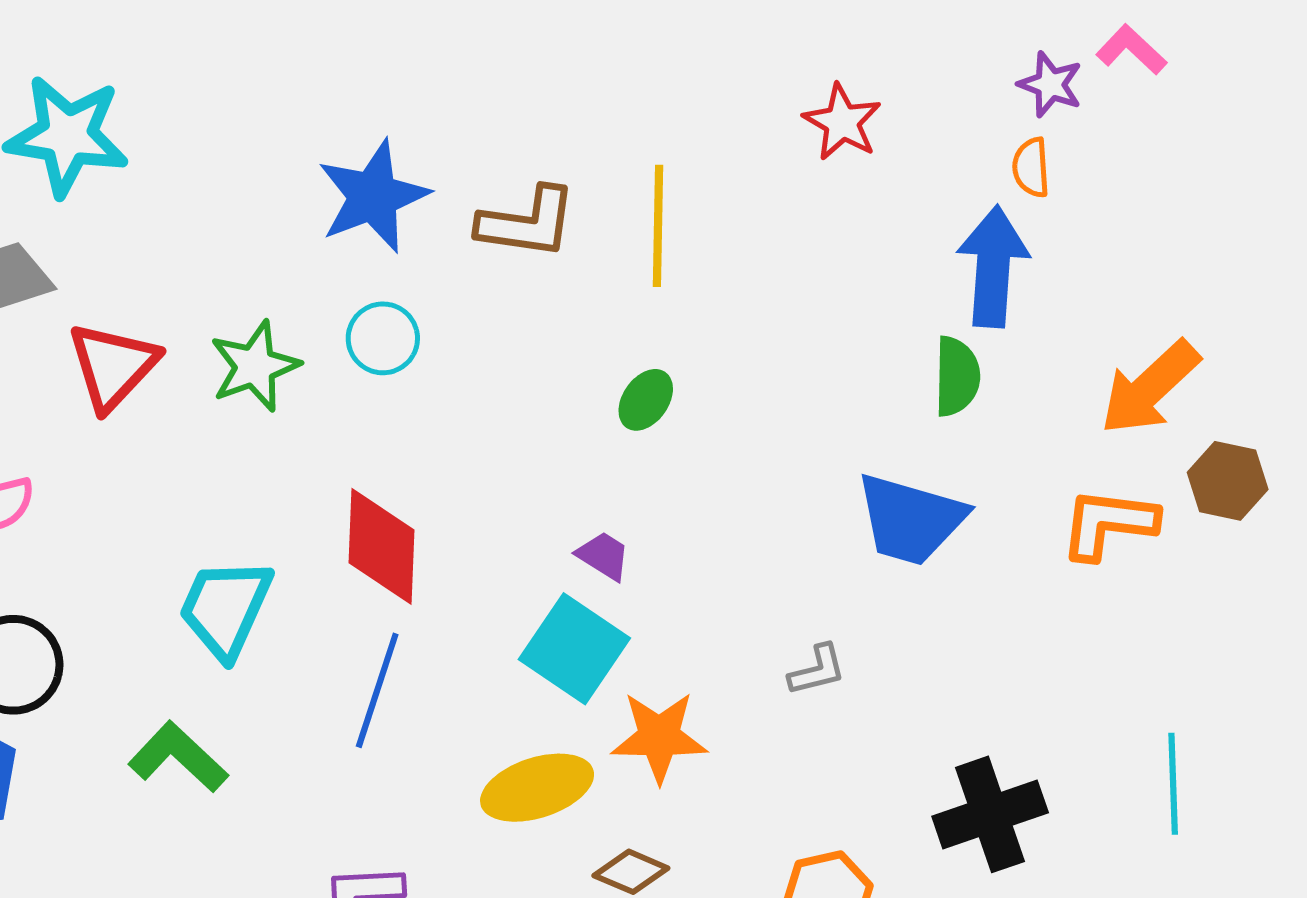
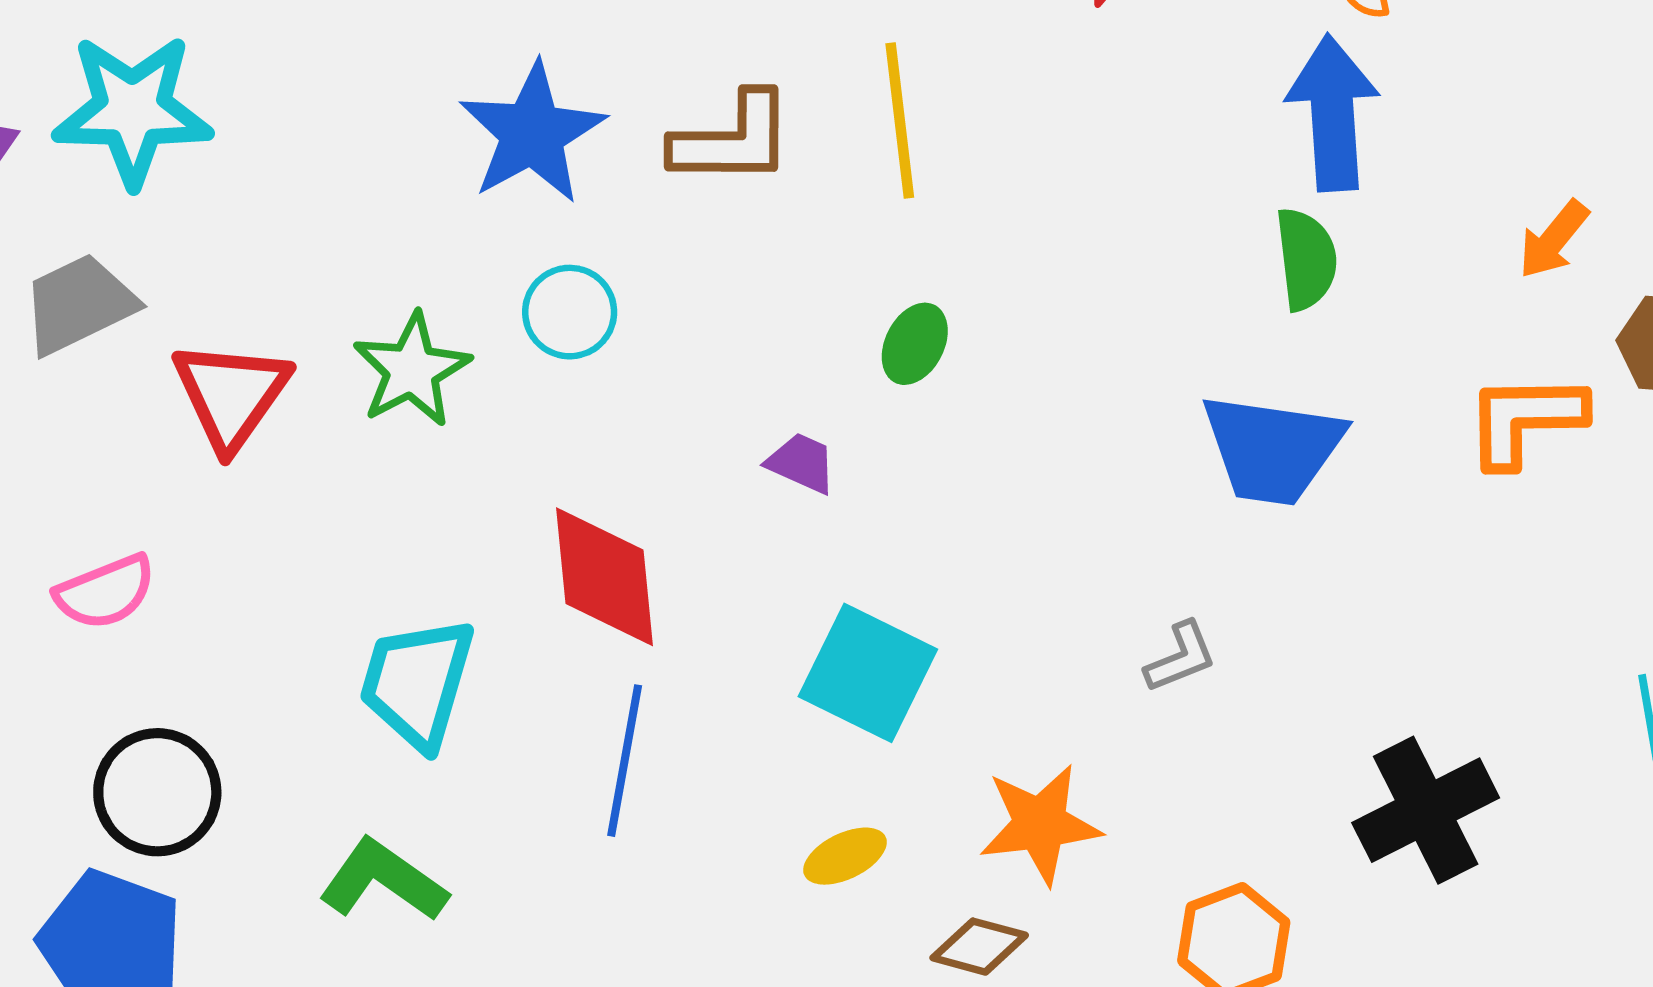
orange arrow: (1150, 388) -> (1553, 239), size x0.6
purple trapezoid: (603, 556) -> (802, 463), moved
orange star: (659, 737) -> (1040, 824), moved
yellow ellipse: (537, 788) -> (845, 856), size x0.6

